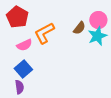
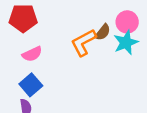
red pentagon: (17, 17) -> (23, 18), turned -30
orange L-shape: (44, 33) -> (83, 42), moved

